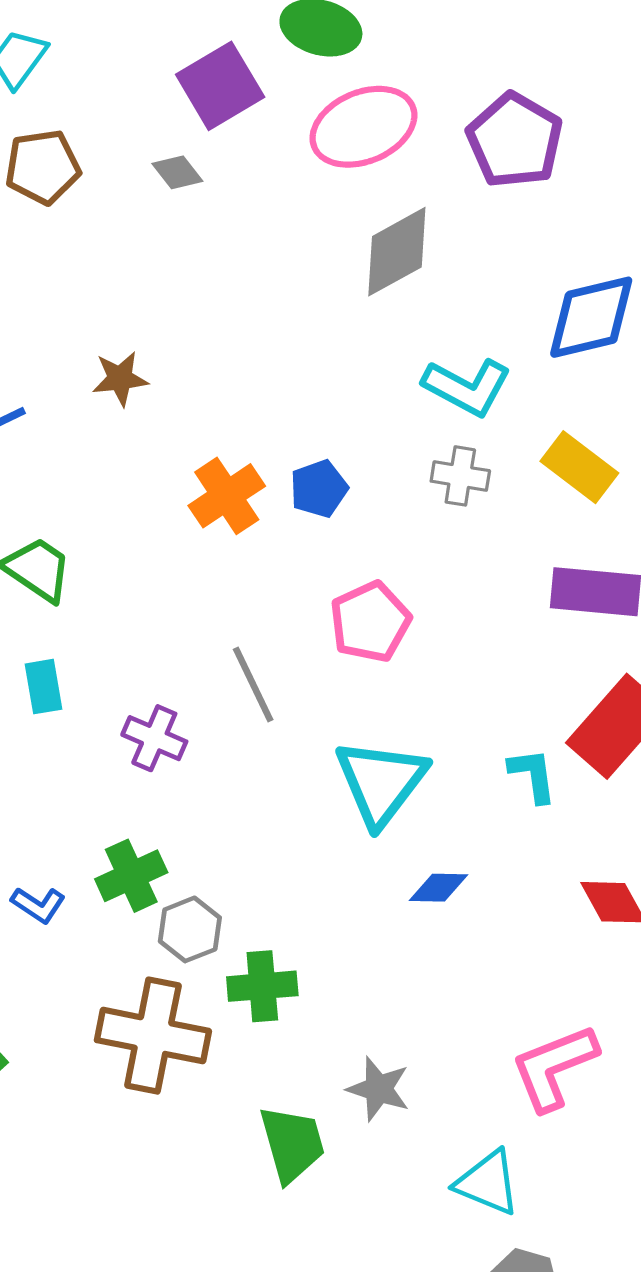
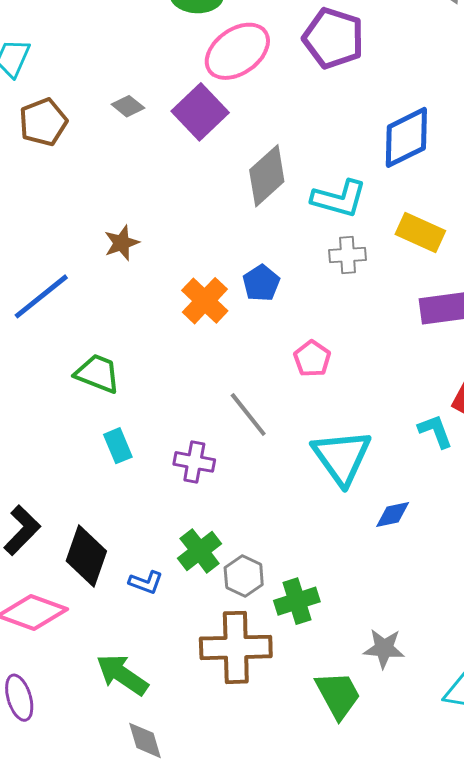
purple square: (220, 86) -> (200, 112), moved
gray diamond: (397, 252) -> (267, 176), moved
pink pentagon: (370, 622) -> (312, 359), size x0.7

